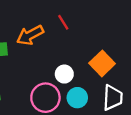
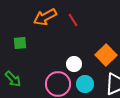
orange arrow: (30, 35) -> (45, 17), moved

